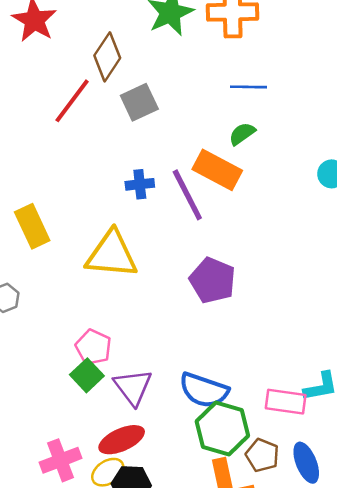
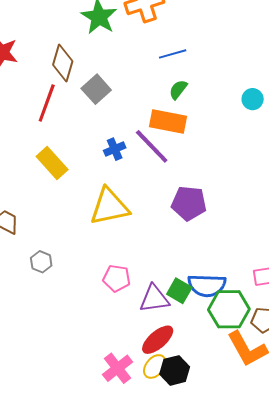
yellow rectangle: (32, 226) -> (52, 163), moved
green square: (87, 375) -> (179, 291), moved
purple triangle: (133, 387) -> (154, 299), turned -44

